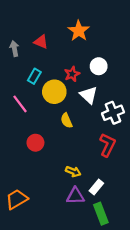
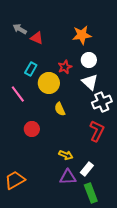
orange star: (79, 31) -> (82, 35), moved, turned 30
gray arrow: (14, 49) -> (20, 29), moved, turned -48
white triangle: (89, 95) -> (90, 82), moved

